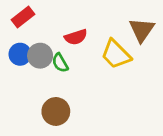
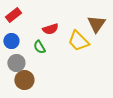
gray circle: (40, 56) -> (16, 63), moved
brown circle: (56, 111) -> (24, 80), moved

